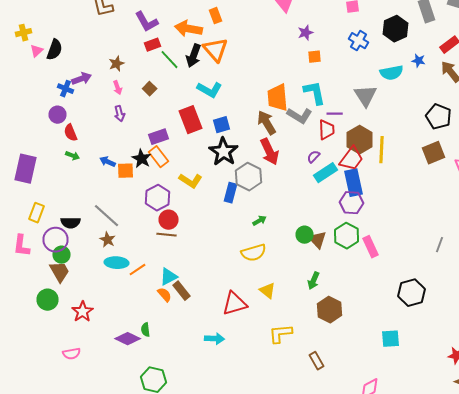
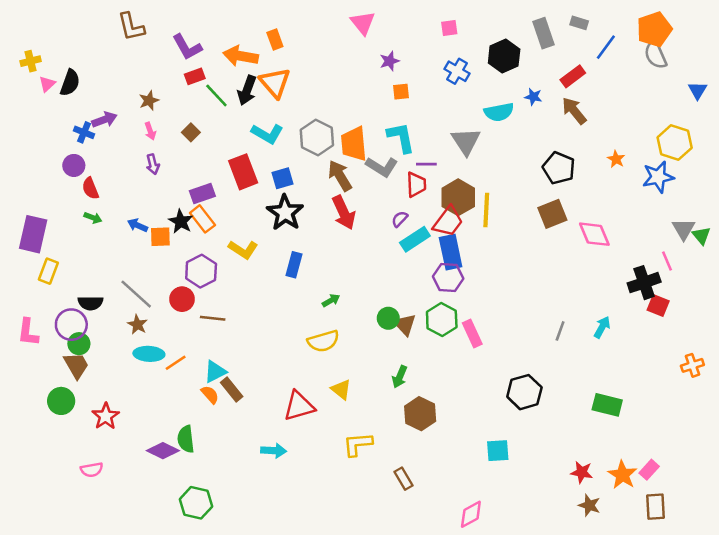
gray hexagon: (248, 177) -> (317, 137), moved
yellow rectangle: (36, 213) -> (48, 271), moved
red circle: (168, 220) -> (182, 299), moved
green semicircle: (146, 330) -> (186, 439), size x1.5

